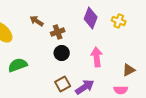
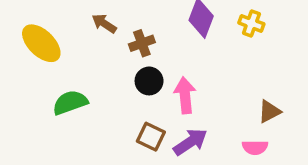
pink arrow: (97, 57) -> (185, 95), moved
brown square: (63, 84) -> (151, 137), turned -35

